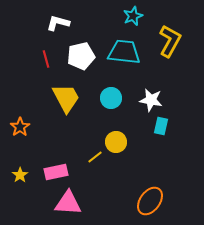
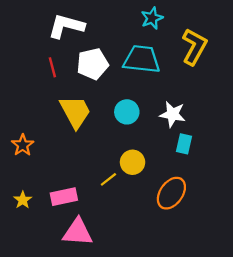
white L-shape: (58, 23) -> (66, 26), size x1.4
orange ellipse: (150, 201) -> (171, 193), moved

